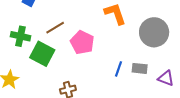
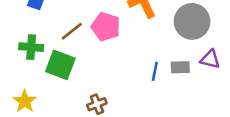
pink pentagon: (82, 42) -> (106, 27), moved
purple triangle: (166, 78) -> (210, 59), moved

